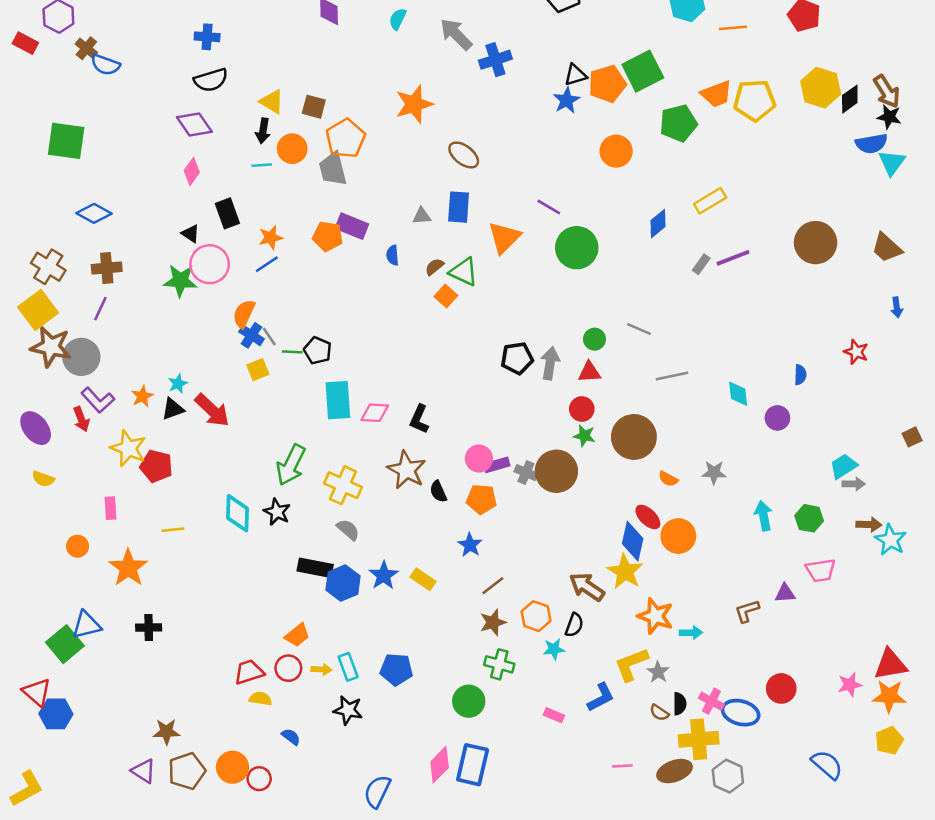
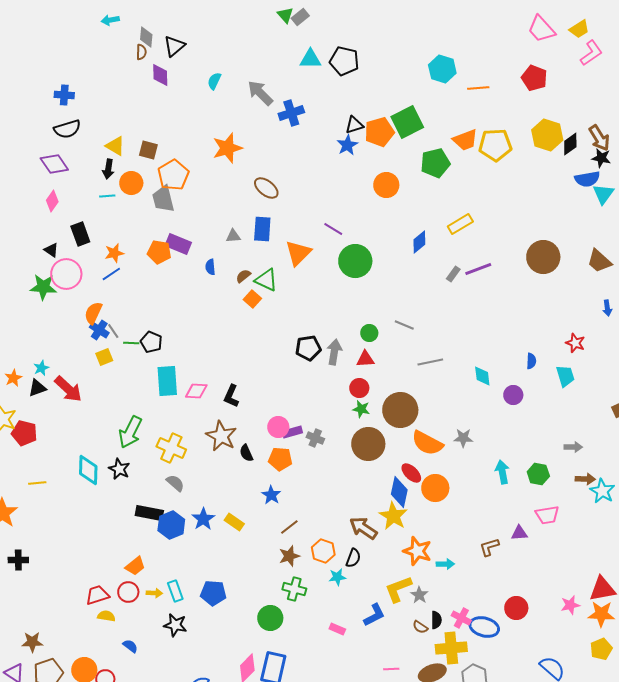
cyan trapezoid: (843, 466) -> (565, 376), moved, turned 105
brown circle: (556, 471) -> (368, 444), moved
orange semicircle: (668, 479) -> (427, 443), size x2.0

